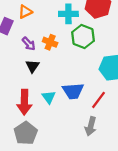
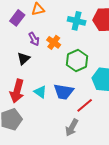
green hexagon: (83, 37) -> (77, 61), moved
black triangle: (33, 66) -> (24, 59), moved
cyan triangle: (49, 97) -> (40, 92), turned -32

